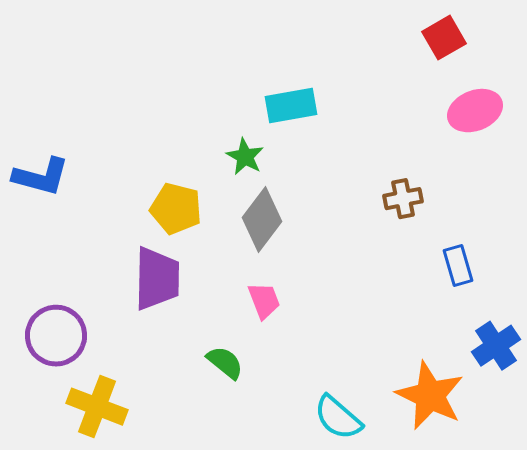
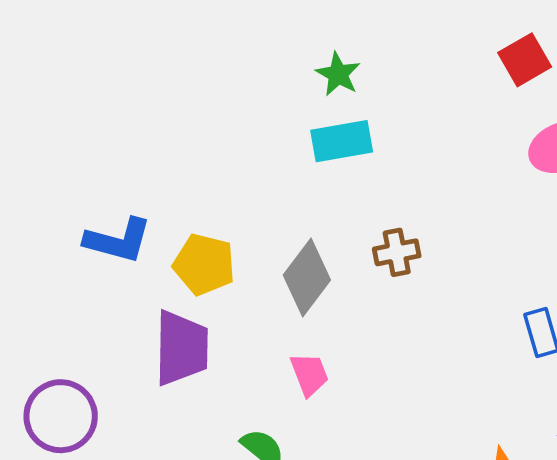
green star: (245, 157) -> (338, 74), moved
blue L-shape: (41, 177) -> (118, 240), moved
brown cross: (403, 199) -> (397, 252), moved

